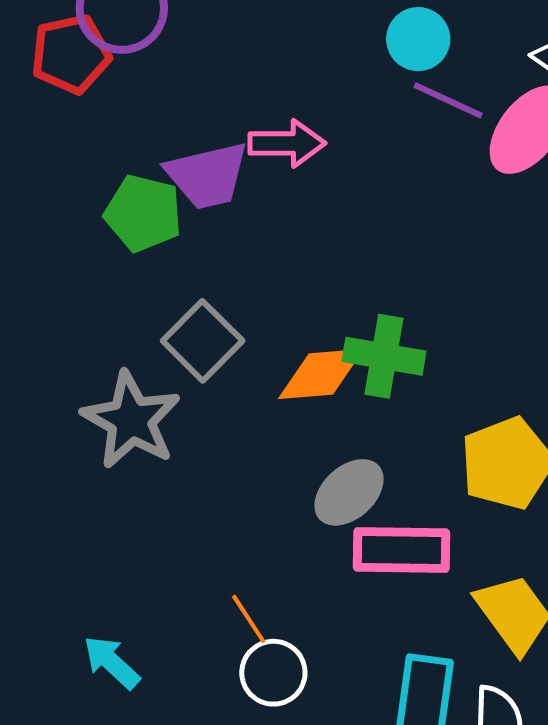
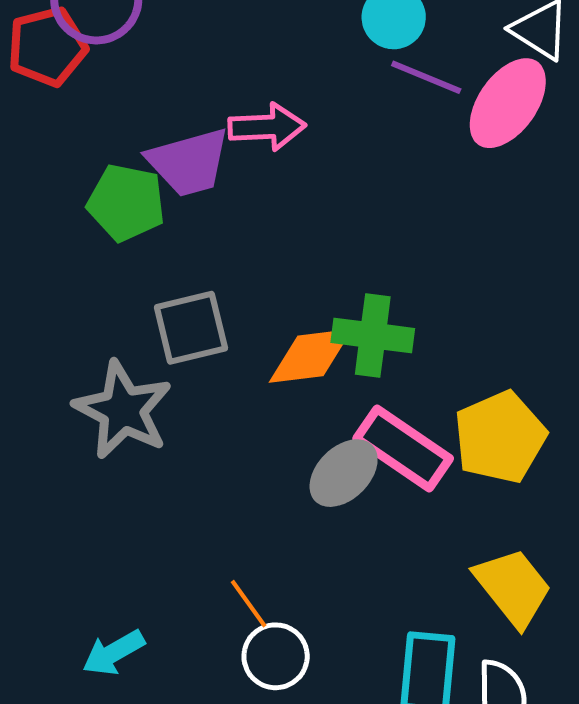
gray square: (203, 341) -> (191, 328), turned 34
pink rectangle: (401, 550) -> (403, 449), moved, turned 36
cyan arrow: (112, 662) -> (113, 653), turned -70

